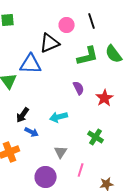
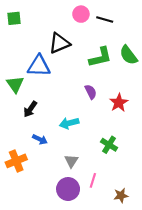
black line: (92, 21) -> (105, 19), turned -56
pink circle: (67, 25) -> (81, 14), moved
black arrow: (23, 115) -> (30, 109), moved
purple circle: (46, 177) -> (68, 189), moved

